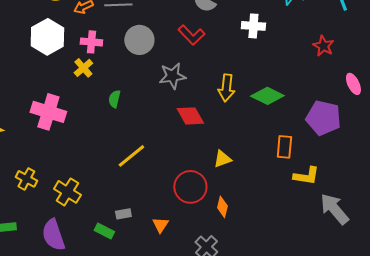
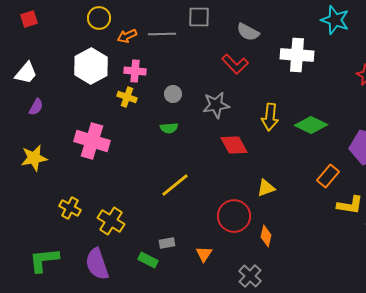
white cross: (253, 26) -> (297, 55), size x1.4
gray circle: (139, 40) -> (173, 94), moved, size x0.6
yellow cross: (83, 68) -> (127, 97), turned -30
green semicircle: (114, 99) -> (169, 128), moved, turned -108
orange rectangle: (284, 147) -> (328, 176), turned 35

